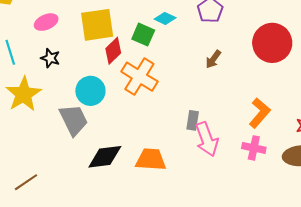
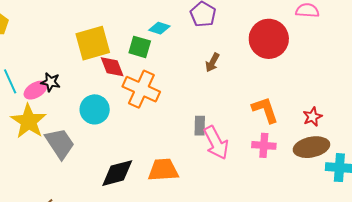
pink ellipse: (46, 22) -> (36, 90), moved
red diamond: (113, 51) -> (112, 67), turned -60
orange L-shape: (260, 113) -> (265, 110), turned -52
gray trapezoid: (74, 120) -> (60, 143), moved

